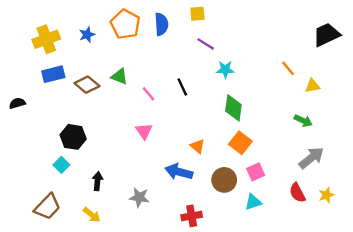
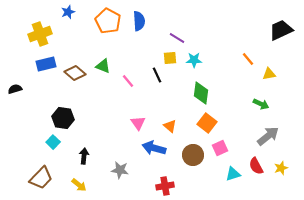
yellow square: (197, 14) -> (170, 58), moved
blue star: (87, 35) -> (68, 12), moved
pink triangle: (144, 131) -> (138, 123), moved
cyan triangle: (253, 202) -> (233, 174), moved

